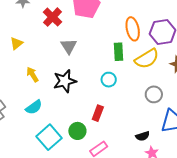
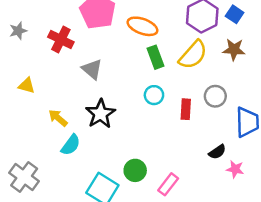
orange ellipse: (133, 29) -> (142, 26), moved, turned -40
yellow triangle: (17, 43) -> (27, 86), turned -48
cyan semicircle: (34, 107) -> (71, 145), moved
red rectangle: (98, 113) -> (186, 109), moved

